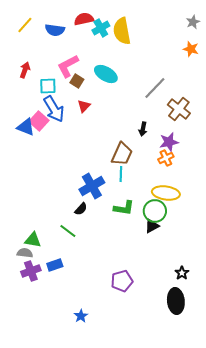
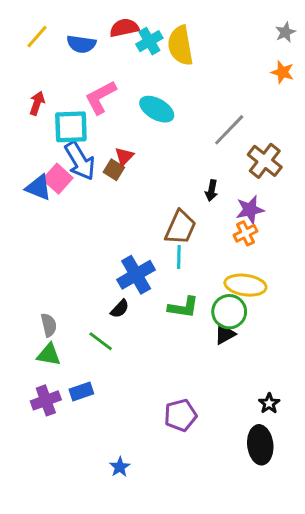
brown square: (77, 81) -> (114, 170), moved
cyan square: (48, 86) -> (71, 127), size x1.4
gray semicircle: (25, 253) -> (49, 325), moved, turned 70

